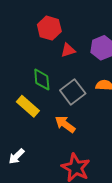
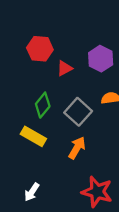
green diamond: (42, 80) -> (43, 105), turned 55
orange arrow: (65, 124) -> (77, 148), turned 95

